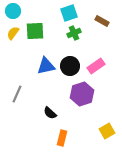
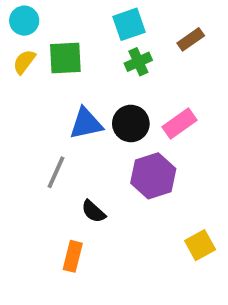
brown rectangle: (102, 21) -> (191, 39), turned -64
gray line: (17, 94) -> (56, 172), moved
orange rectangle: (62, 138) -> (73, 256), moved

